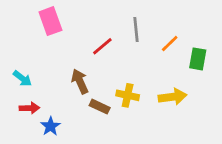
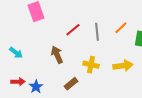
gray line: (136, 29) -> (97, 32), moved
brown rectangle: (100, 107) -> (71, 84), moved, turned -64
red arrow: (29, 108) -> (18, 82), moved

